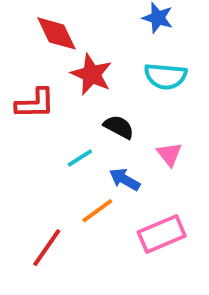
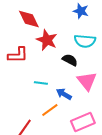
black semicircle: (119, 127) -> (70, 60), moved
pink triangle: (169, 154) -> (87, 81), size x1.5
cyan line: (80, 158) -> (41, 83), turned 40

